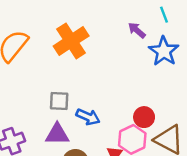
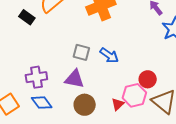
blue arrow: (88, 117) -> (109, 55), moved

